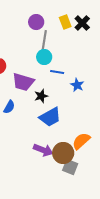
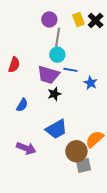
purple trapezoid: (23, 82) -> (48, 75), moved
blue trapezoid: (50, 117) -> (56, 129), moved
purple arrow: (43, 150) -> (26, 148), moved
gray square: (70, 167) -> (83, 165), turned -35

